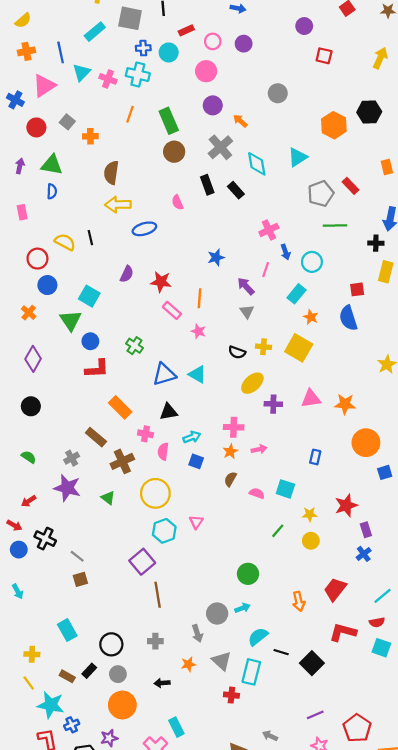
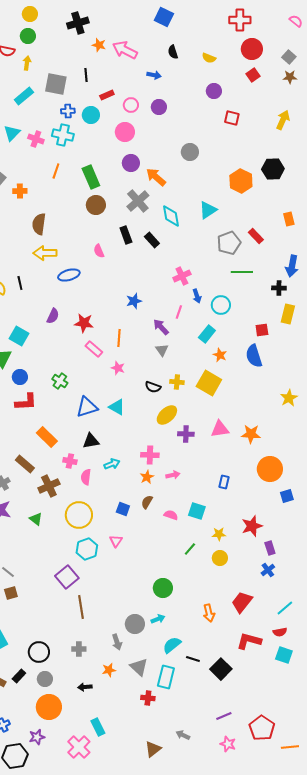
orange arrow: (240, 121) -> (156, 177), size x1.5
blue square: (196, 461) -> (123, 509), moved

